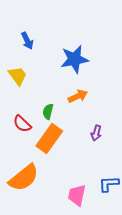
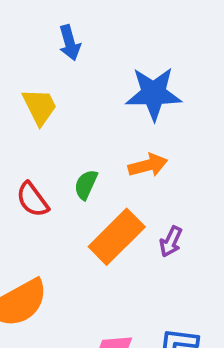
orange rectangle: (49, 138) -> (117, 237), moved

